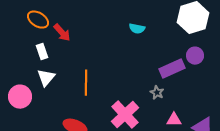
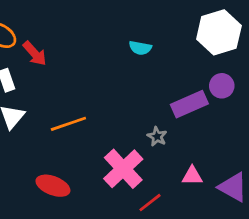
orange line: (86, 83) -> (68, 124), turned 70
gray star: (157, 93) -> (157, 136), moved

